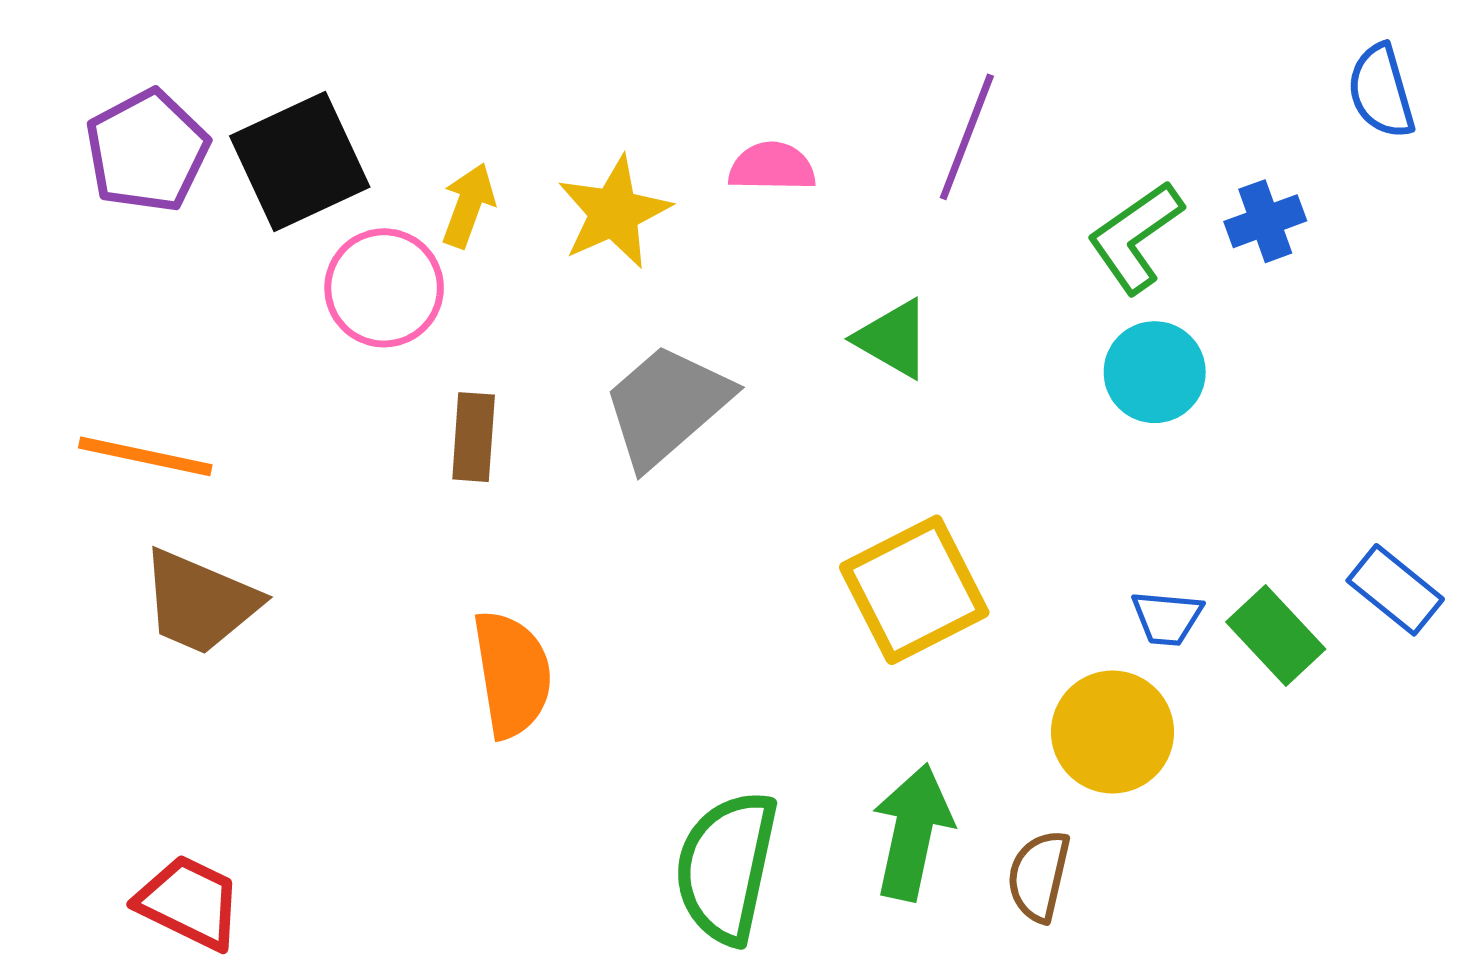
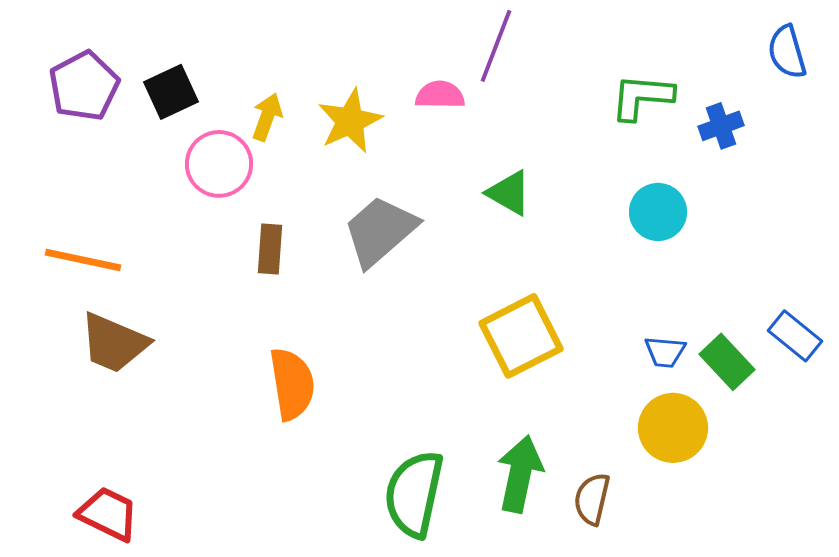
purple line: (967, 137) -> (496, 46), moved
black square: (300, 161) -> (171, 92), size x0.7
green L-shape: (1135, 237) -> (642, 97), moved, turned 40
yellow circle: (1113, 732) -> (673, 428), moved

